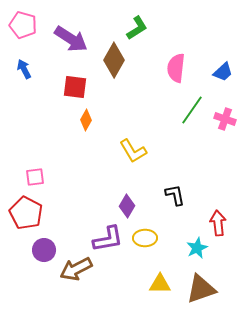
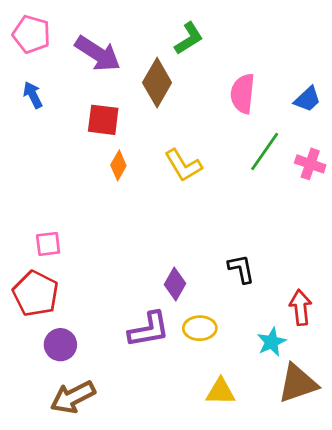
yellow L-shape: (133, 151) -> (183, 165), moved
brown arrow: (76, 269) -> (73, 397), moved
brown triangle: (201, 289) -> (298, 383), moved

